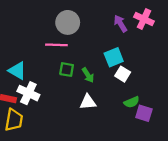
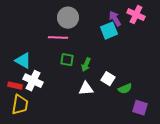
cyan square: (114, 57) -> (109, 31), moved
white square: (123, 74) -> (108, 79), moved
green arrow: (88, 75) -> (86, 65), turned 56
purple square: (144, 113) -> (140, 108), moved

